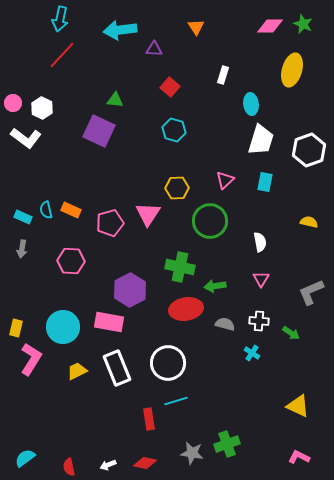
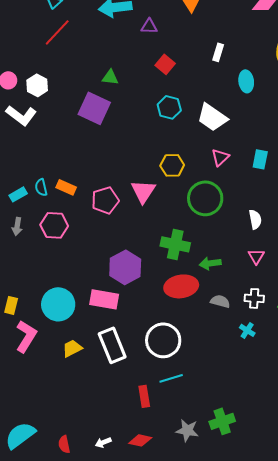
white trapezoid: (261, 140) -> (212, 117), moved, turned 108
cyan rectangle: (23, 217) -> (18, 194), turned -54
pink hexagon: (71, 261) -> (54, 225), moved
cyan semicircle: (25, 458) -> (20, 435), size x1.5

